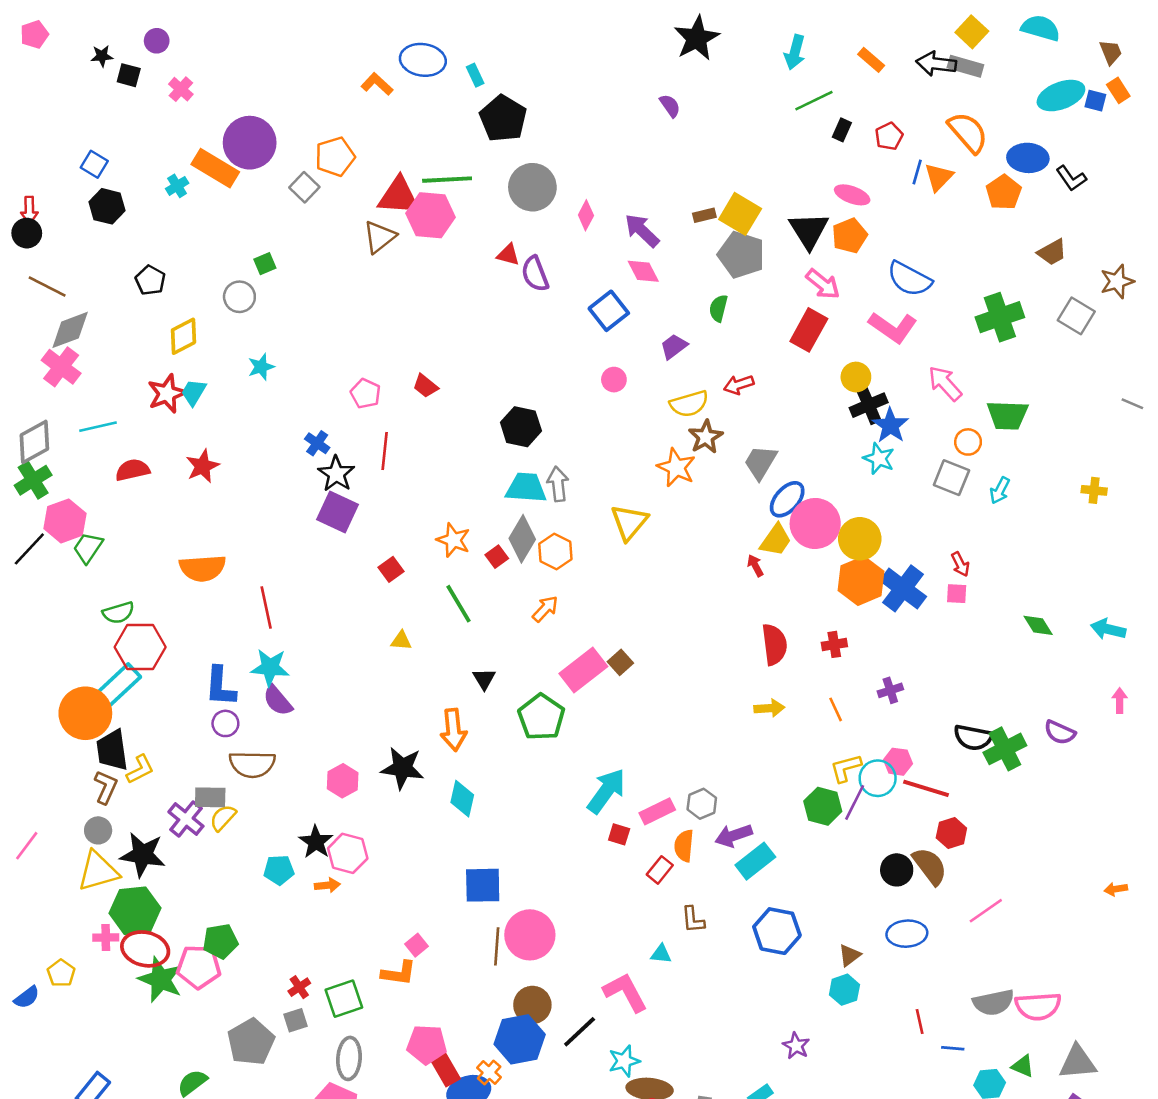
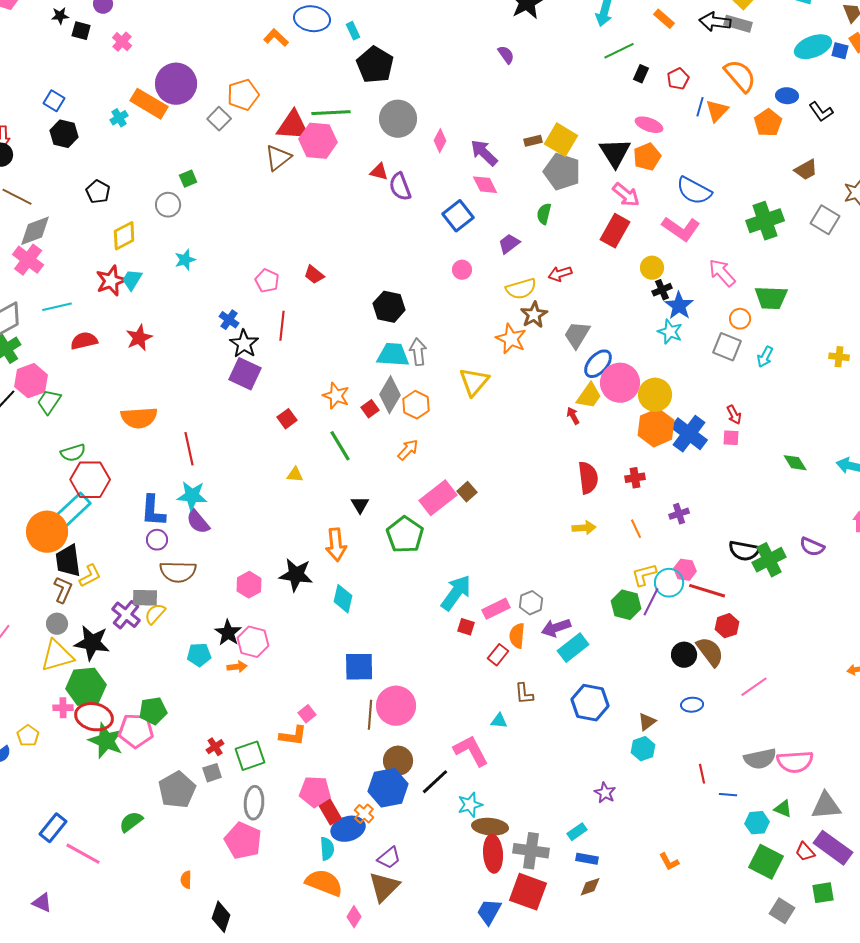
blue ellipse: (1028, 158) -> (787, 96), size x0.7
black cross: (869, 405) -> (662, 290), size x0.7
blue ellipse: (907, 934) -> (692, 705), size x0.7

